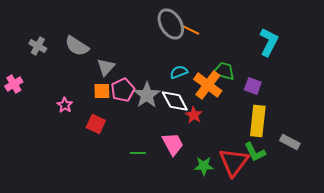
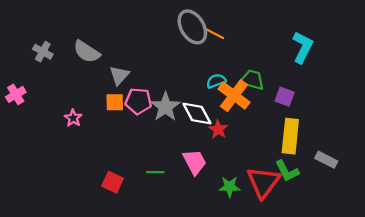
cyan semicircle: (179, 72) -> (216, 81), moved
pink pentagon: (123, 90) -> (138, 101), turned 30
red square: (96, 124) -> (113, 182), moved

